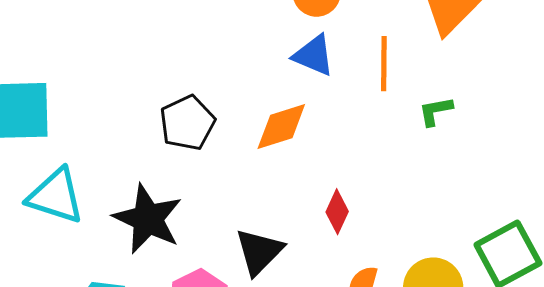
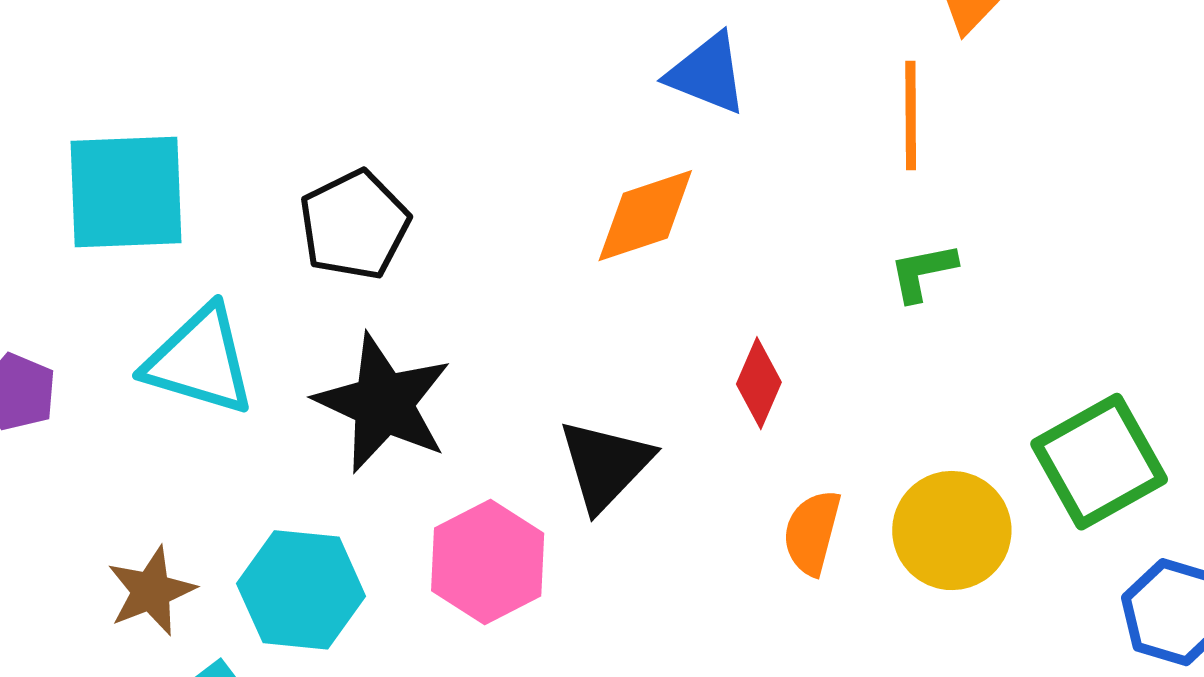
orange line: (384, 64) -> (911, 116), moved
green L-shape: (436, 111) -> (923, 272), moved
black pentagon: (187, 123) -> (354, 225), moved

